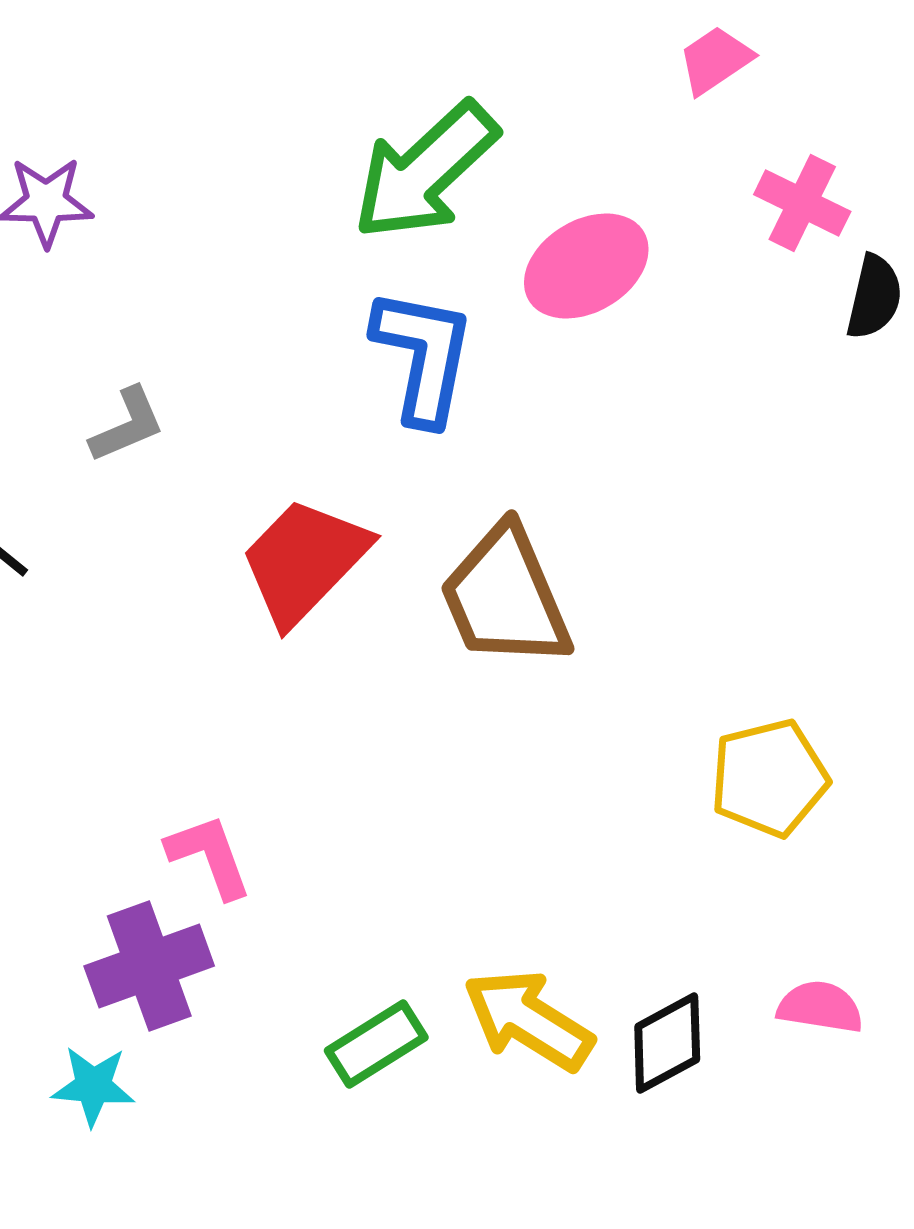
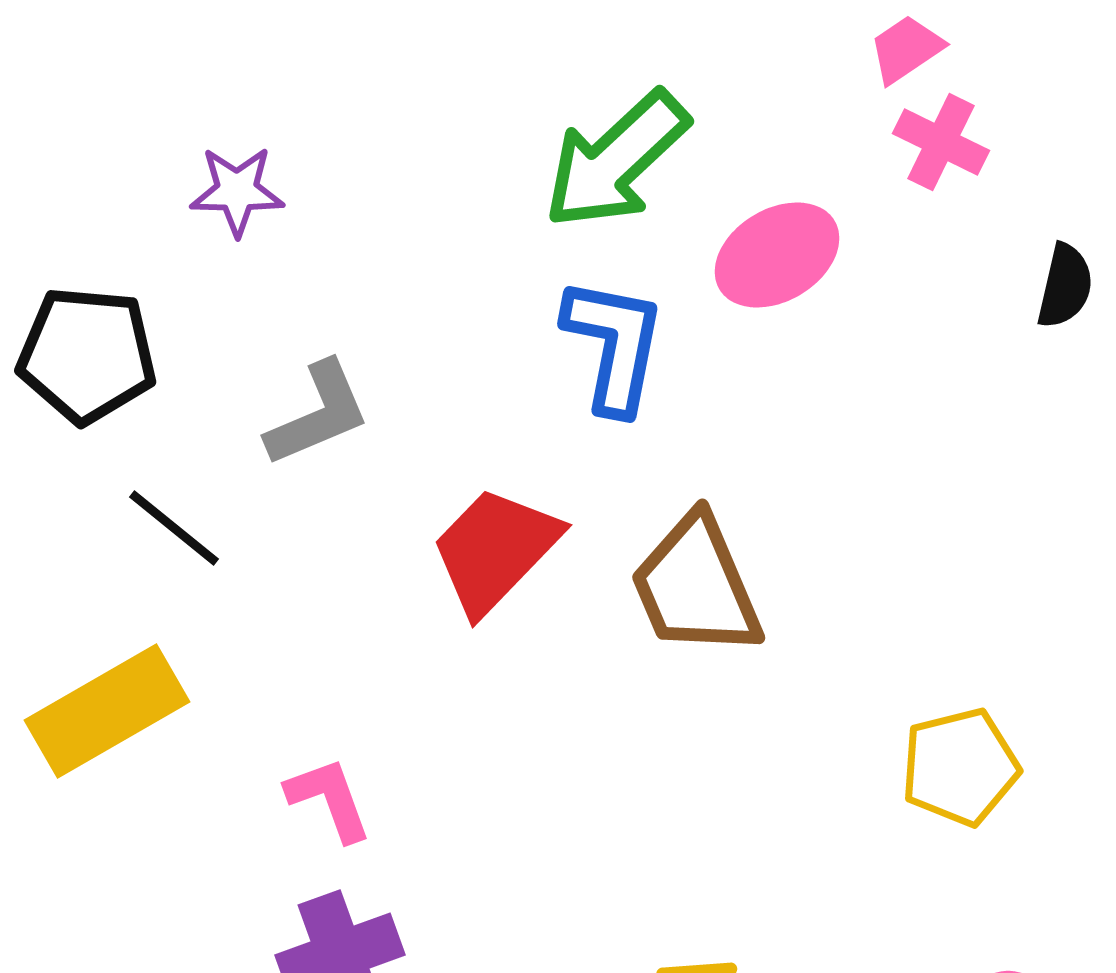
pink cross: (802, 203) -> (941, 142), moved
gray L-shape: (127, 425) -> (318, 414), size x1.4
pink L-shape: (209, 856) -> (329, 799), moved

